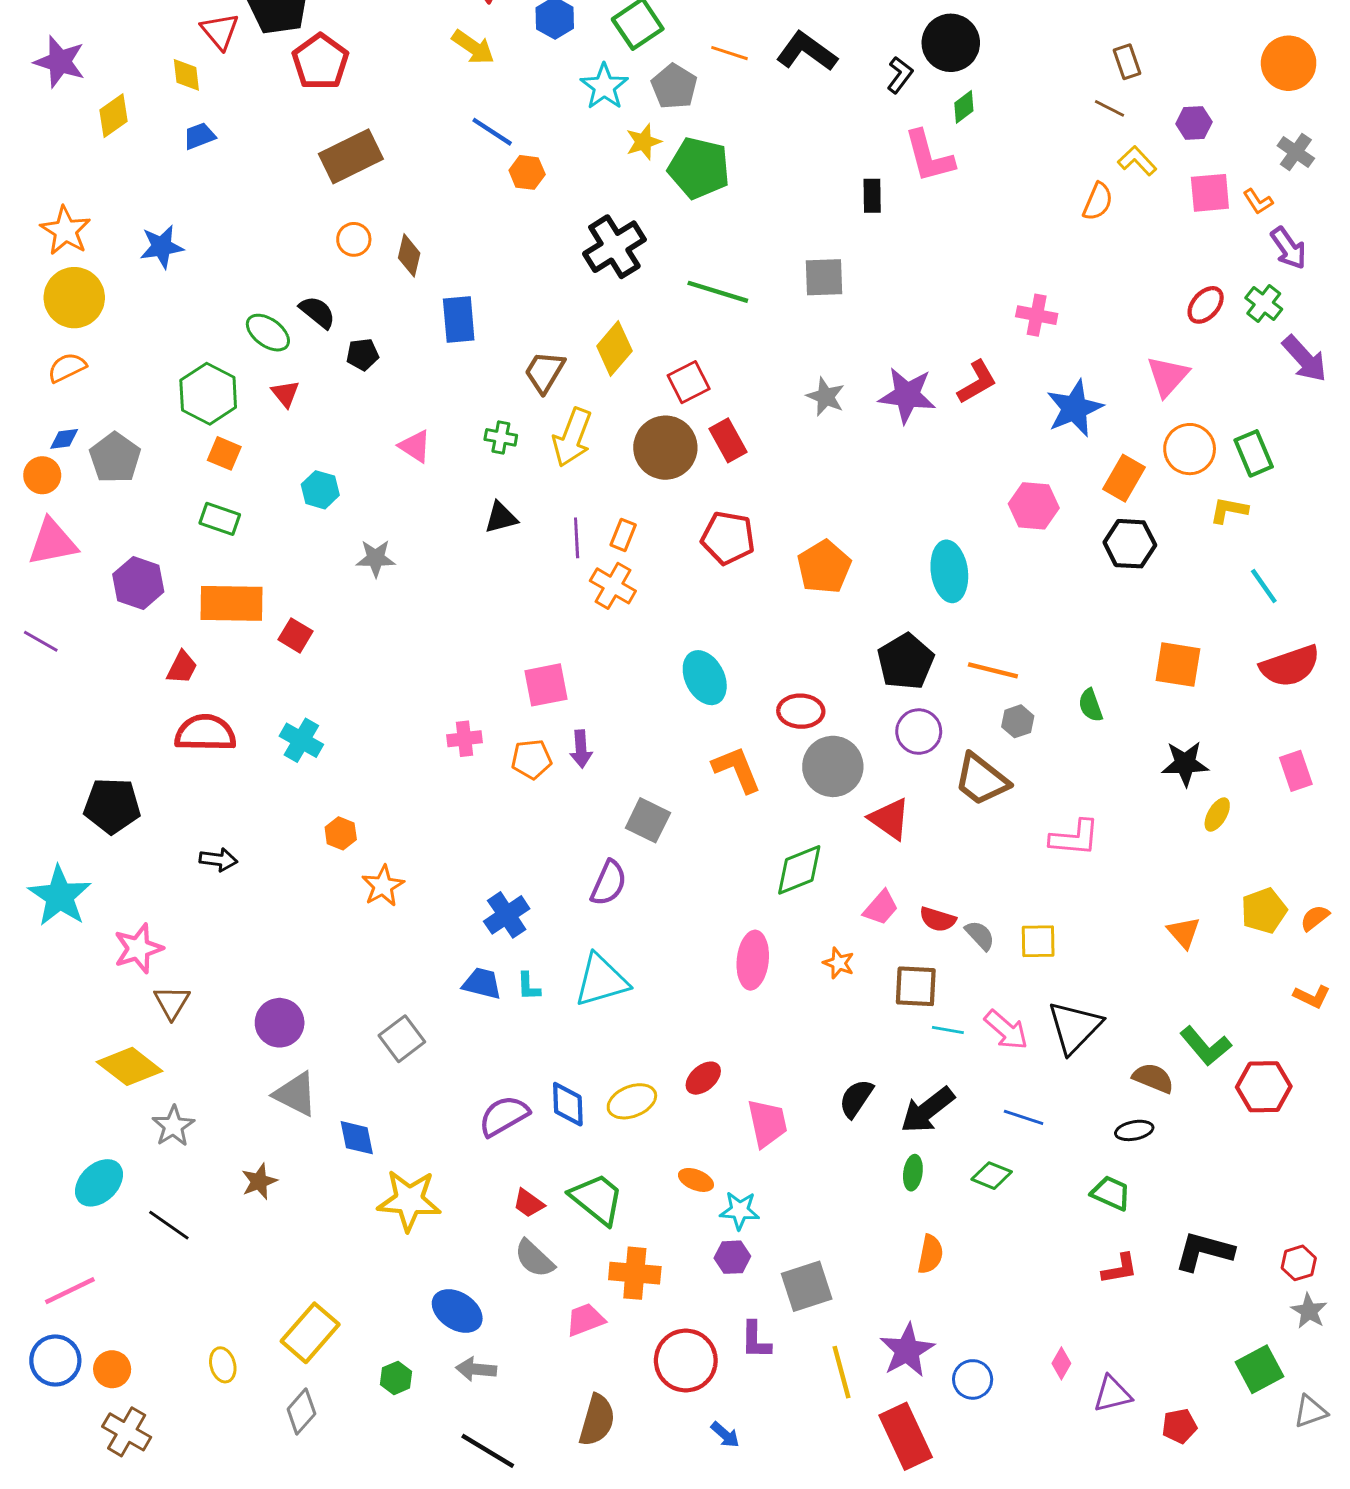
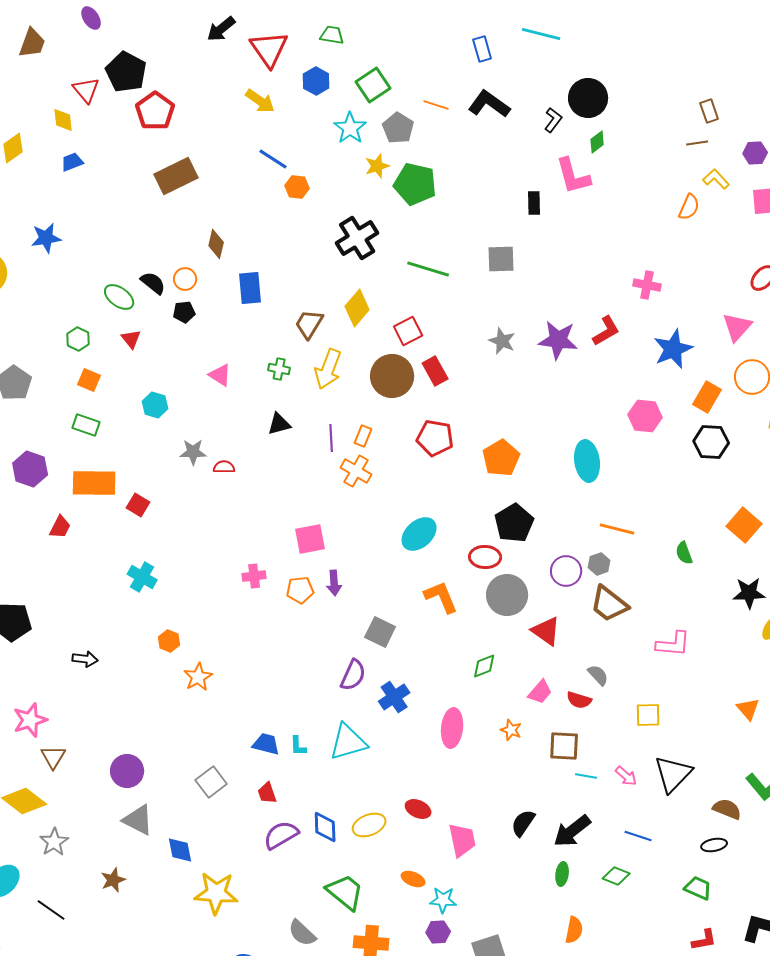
brown line: (1109, 108) -> (697, 143), turned -35
orange circle: (354, 239) -> (185, 279), moved
green hexagon: (208, 394) -> (78, 339), size x0.6
black pentagon: (906, 662) -> (514, 523), moved
orange square: (1178, 665) -> (744, 525), turned 32
cyan ellipse: (705, 678) -> (419, 534), turned 75
gray hexagon: (1018, 721) -> (599, 564), moved
red semicircle: (205, 733) -> (224, 467), moved, size x0.5
green diamond: (799, 870) -> (484, 666), size x0.7
blue cross: (507, 915) -> (394, 697), moved
gray semicircle: (980, 935) -> (598, 675), moved
pink arrow: (1006, 1030) -> (626, 776), size x0.7
red ellipse: (703, 1078) -> (418, 809), turned 65
red trapezoid: (529, 1203) -> (267, 793), moved, turned 35

